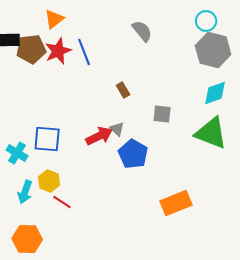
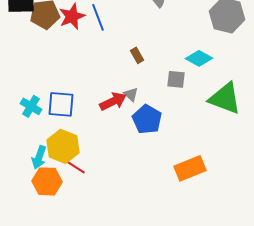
cyan diamond: (215, 93) -> (199, 58), moved, turned 48
cyan cross: (17, 153) -> (31, 106), moved
yellow hexagon: (49, 181) -> (63, 146), size x1.5
orange hexagon: (27, 239) -> (47, 181), moved

